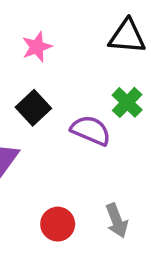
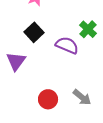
gray arrow: (117, 221) -> (82, 97), turned -30

